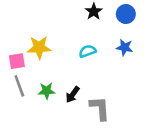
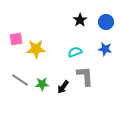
pink square: (17, 61) -> (16, 39), moved
gray line: (19, 86) -> (20, 80), turned -36
gray L-shape: (100, 108) -> (85, 76), moved

